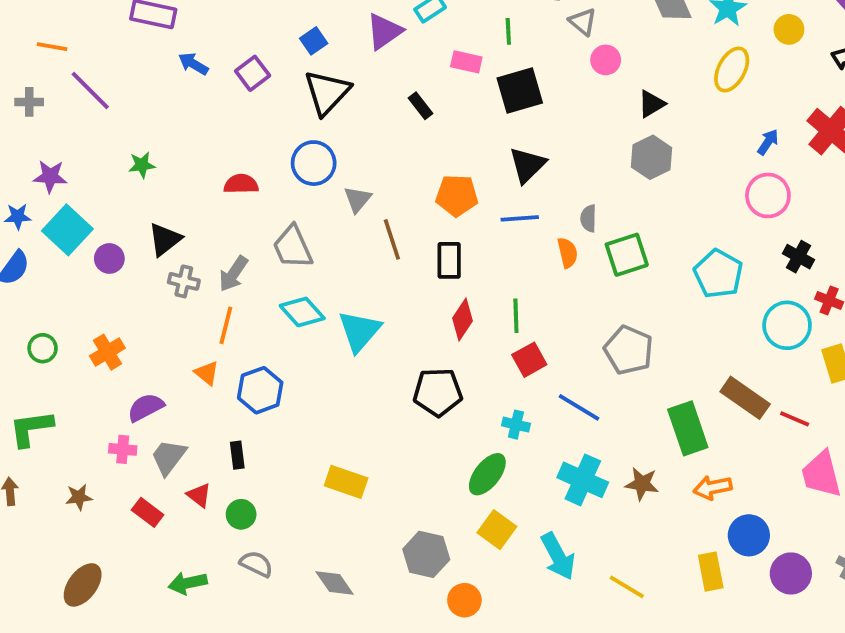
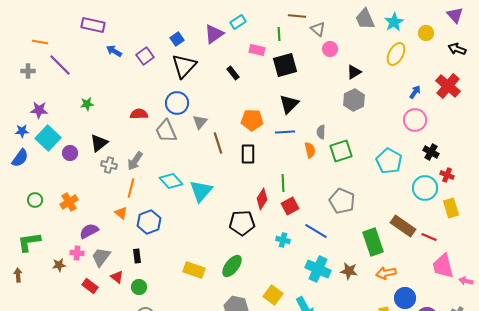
gray trapezoid: (293, 247) -> (166, 131), moved
red diamond: (463, 320) -> (262, 199), moved
green ellipse: (487, 474) -> (232, 266), moved
brown star: (79, 497) -> (59, 265), moved

